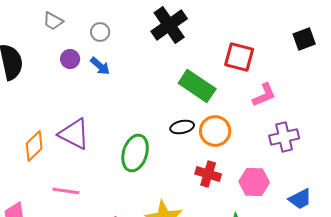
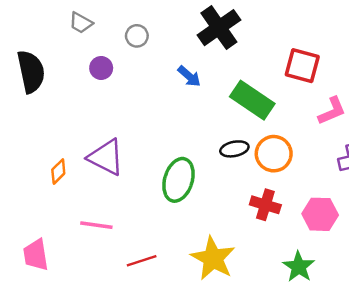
blue arrow: (100, 66) -> (189, 76), moved
orange diamond: (34, 146) -> (58, 172), size x0.7

